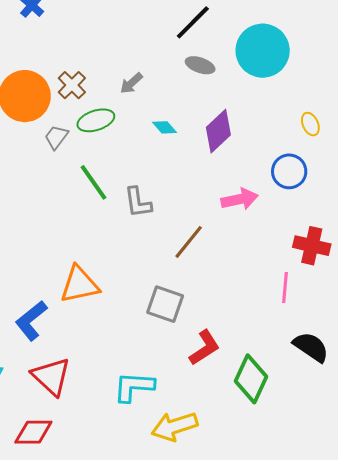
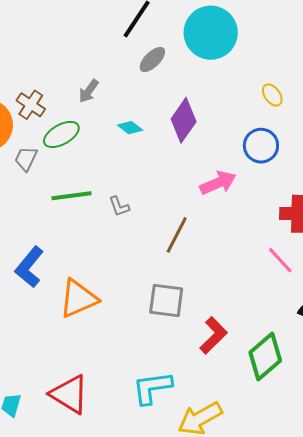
gray ellipse: (200, 65) -> (152, 60), turned -52
green line: (93, 182) -> (71, 196), turned -51
gray L-shape: (138, 202) -> (119, 206), size x0.7
pink line: (285, 287) -> (280, 260), turned -36
blue L-shape: (31, 320) -> (29, 267), moved
green diamond: (251, 379) -> (265, 357), turned 36

